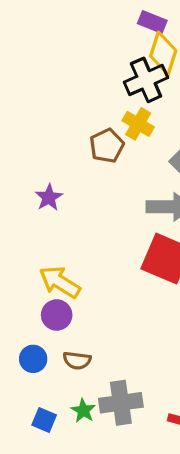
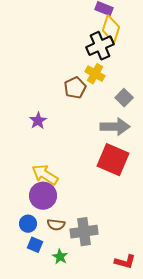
purple circle: (57, 315) -> (43, 196), size x1.4
gray cross: (121, 403) -> (84, 232), moved
blue square: (44, 420) -> (35, 245), moved

